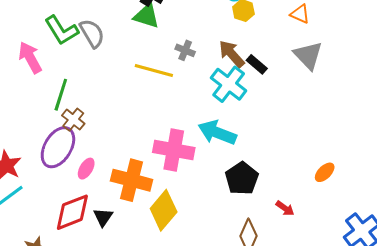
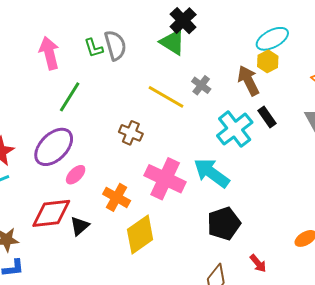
green L-shape: (62, 30) -> (94, 48), moved, size x0.6
brown arrow: (232, 54) -> (248, 81), moved
brown cross: (73, 120) -> (131, 133), moved, turned -30
orange cross: (132, 180) -> (117, 197), size x0.7

